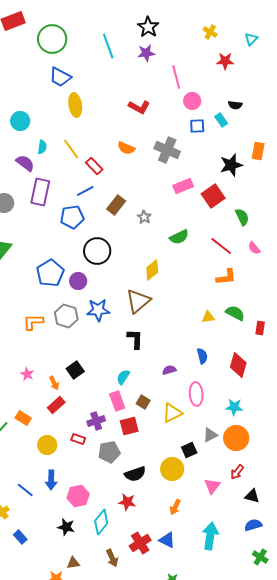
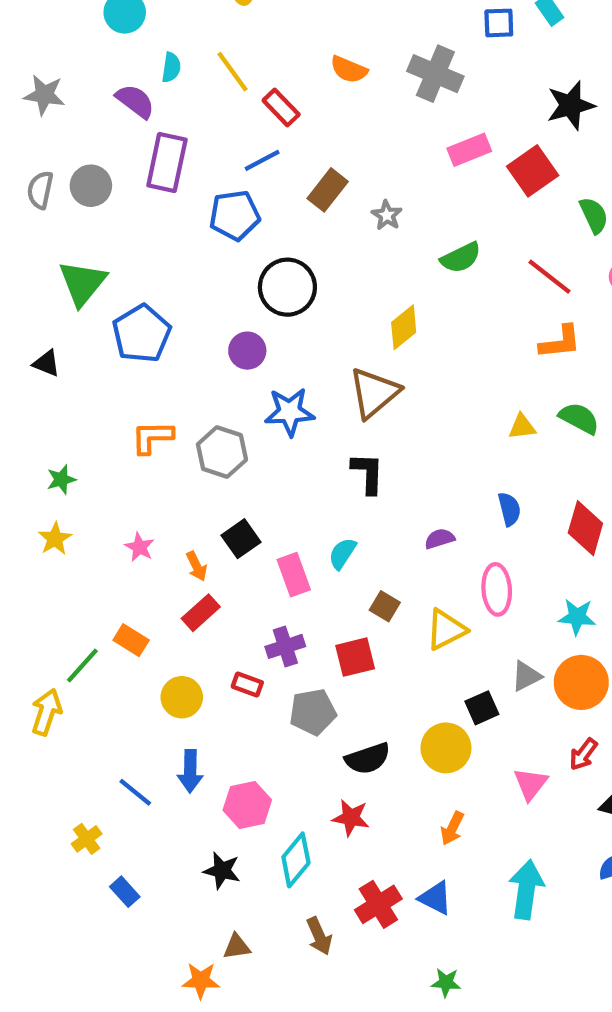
blue pentagon: (50, 273) -> (142, 334), moved
gray hexagon: (66, 316) -> (222, 452), moved
pink rectangle: (117, 401) -> (294, 575), moved

